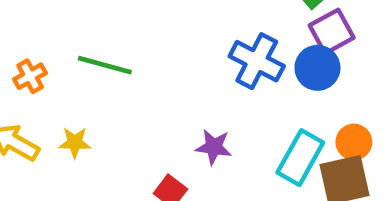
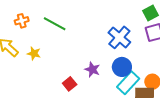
blue circle: (317, 68) -> (122, 67), moved

